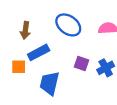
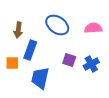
blue rectangle: (39, 52) -> (30, 50), turned -42

